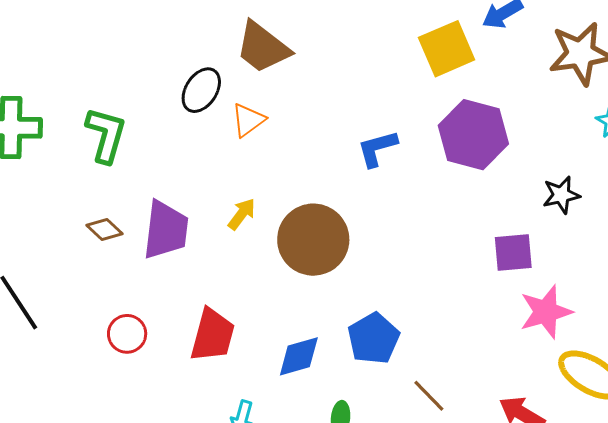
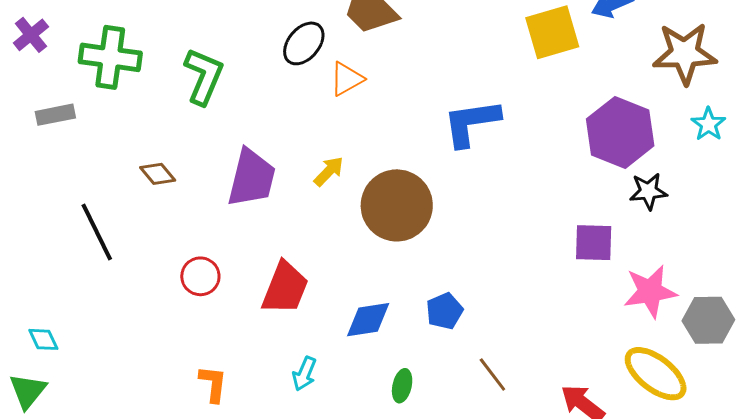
purple hexagon: (473, 135) -> (620, 132), moved
blue L-shape: (377, 148) -> (471, 123), size x1.4
brown diamond: (104, 229) -> (158, 174), moved
pink star: (546, 312) -> (650, 291), moved
blue pentagon: (373, 339) -> (444, 311), size x0.7

